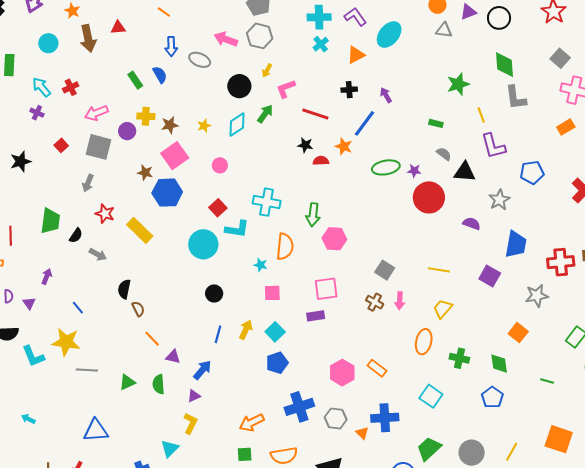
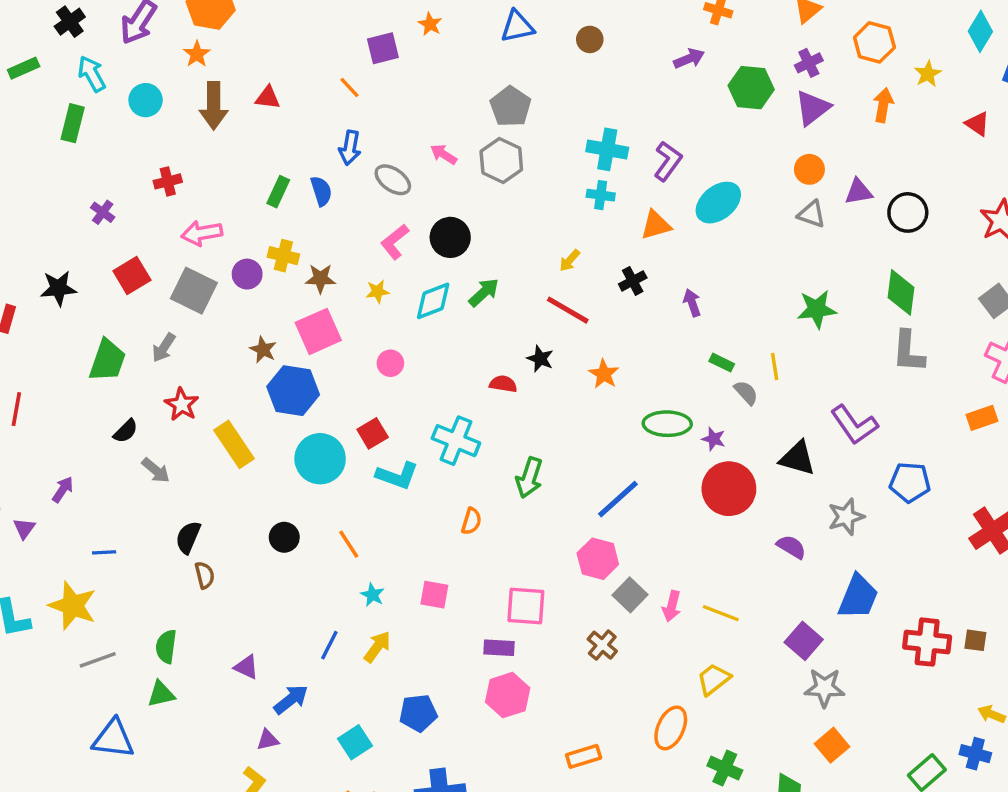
purple L-shape: (355, 17) -> (668, 161), turned 60
pink arrow: (226, 39) -> (444, 154), size x0.7
cyan cross: (321, 44) -> (601, 195), turned 35
yellow arrow: (267, 70) -> (570, 260), moved
green rectangle: (135, 80) -> (278, 192), turned 48
cyan arrow: (42, 87) -> (92, 74), moved
pink L-shape: (286, 89) -> (395, 242), moved, turned -30
black cross: (349, 90) -> (633, 281), turned -35
yellow line: (481, 115) -> (775, 366), moved
blue line: (364, 123) -> (618, 499), moved
green rectangle: (436, 123) -> (722, 363), moved
red square: (61, 145) -> (132, 275), size x1.5
purple L-shape: (493, 146) -> (854, 425), turned -32
gray semicircle: (444, 154) -> (746, 393), moved
red semicircle: (321, 161) -> (503, 384), moved
green trapezoid: (50, 221) -> (107, 360), moved
pink hexagon: (334, 239) -> (598, 559), moved
cyan circle: (203, 244) -> (320, 459), moved
orange semicircle: (285, 247) -> (471, 521), size x0.6
cyan star: (261, 265) -> (373, 595), moved
black circle: (214, 294) -> (284, 537), moved
gray star: (537, 296) -> (824, 688), moved
pink arrow: (400, 301) -> (672, 606), moved
blue line: (78, 308) -> (104, 552), turned -64
cyan square: (275, 332) -> (355, 742), moved
orange line: (152, 339) -> (349, 544), moved
orange rectangle: (377, 368) -> (584, 756), turned -66
gray line: (87, 370) -> (98, 660), turned -35
pink hexagon: (342, 373) -> (508, 695), moved
green semicircle: (159, 384) -> (166, 647), moved
blue triangle: (96, 430) -> (113, 739), moved

